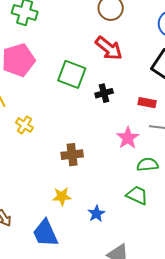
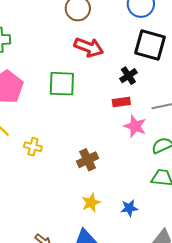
black cross: (104, 93) -> (128, 76), moved
red rectangle: (147, 103) -> (121, 102), moved
blue star: (96, 214) -> (129, 208), turned -30

